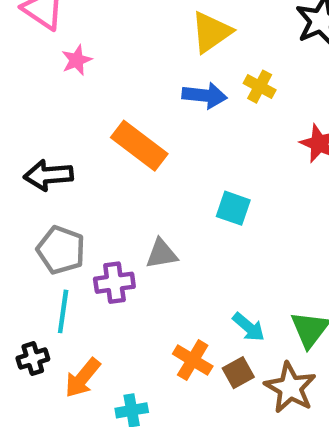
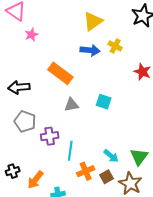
gray triangle: (162, 254) -> (71, 105), moved
cyan line: (63, 311) -> (70, 151), moved
orange cross: (193, 360) -> (86, 171), turned 36

